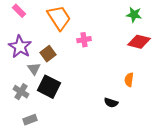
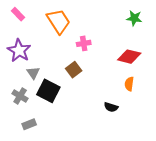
red diamond: (139, 42) -> (129, 57), moved
brown square: (48, 54) -> (74, 70), moved

